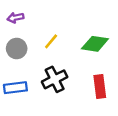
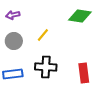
green diamond: (95, 44) -> (80, 16), moved
black cross: (55, 79) -> (46, 67), turned 30

